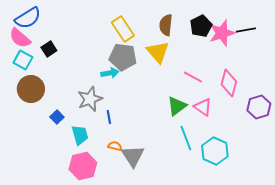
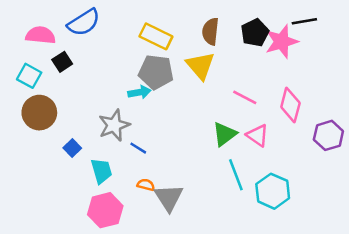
blue semicircle: (28, 18) -> (84, 23), moved
yellow rectangle: (123, 29) -> (156, 36), turned -30
black line: (246, 30) -> (304, 21), moved
pink semicircle: (20, 38) -> (41, 35), moved, turned 145
blue line: (109, 117) -> (138, 148), turned -48

